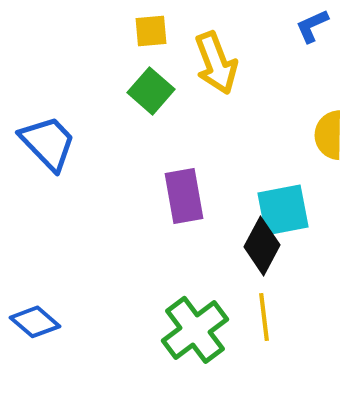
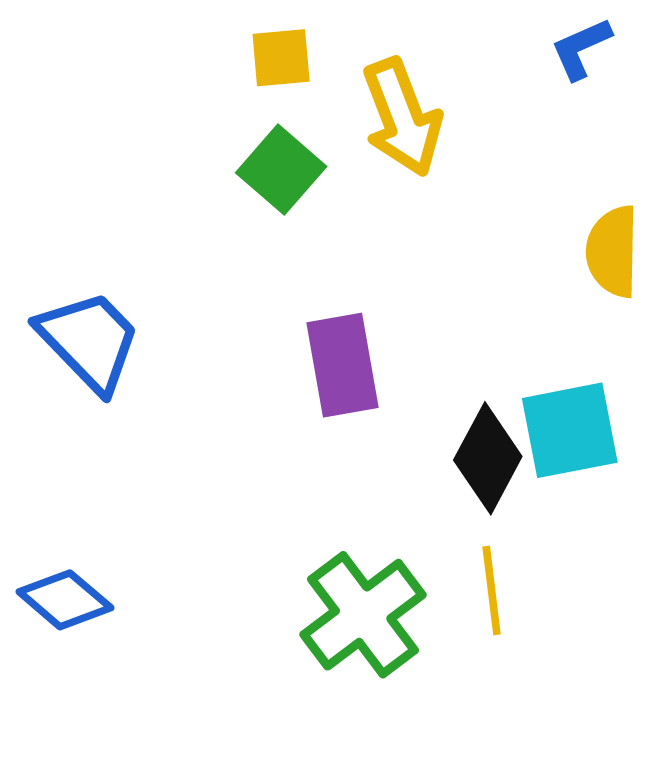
blue trapezoid: (48, 143) -> (89, 341), moved
cyan square: (283, 210) -> (570, 430), moved

